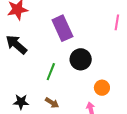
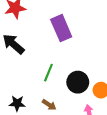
black circle: (81, 59) -> (78, 82), moved

